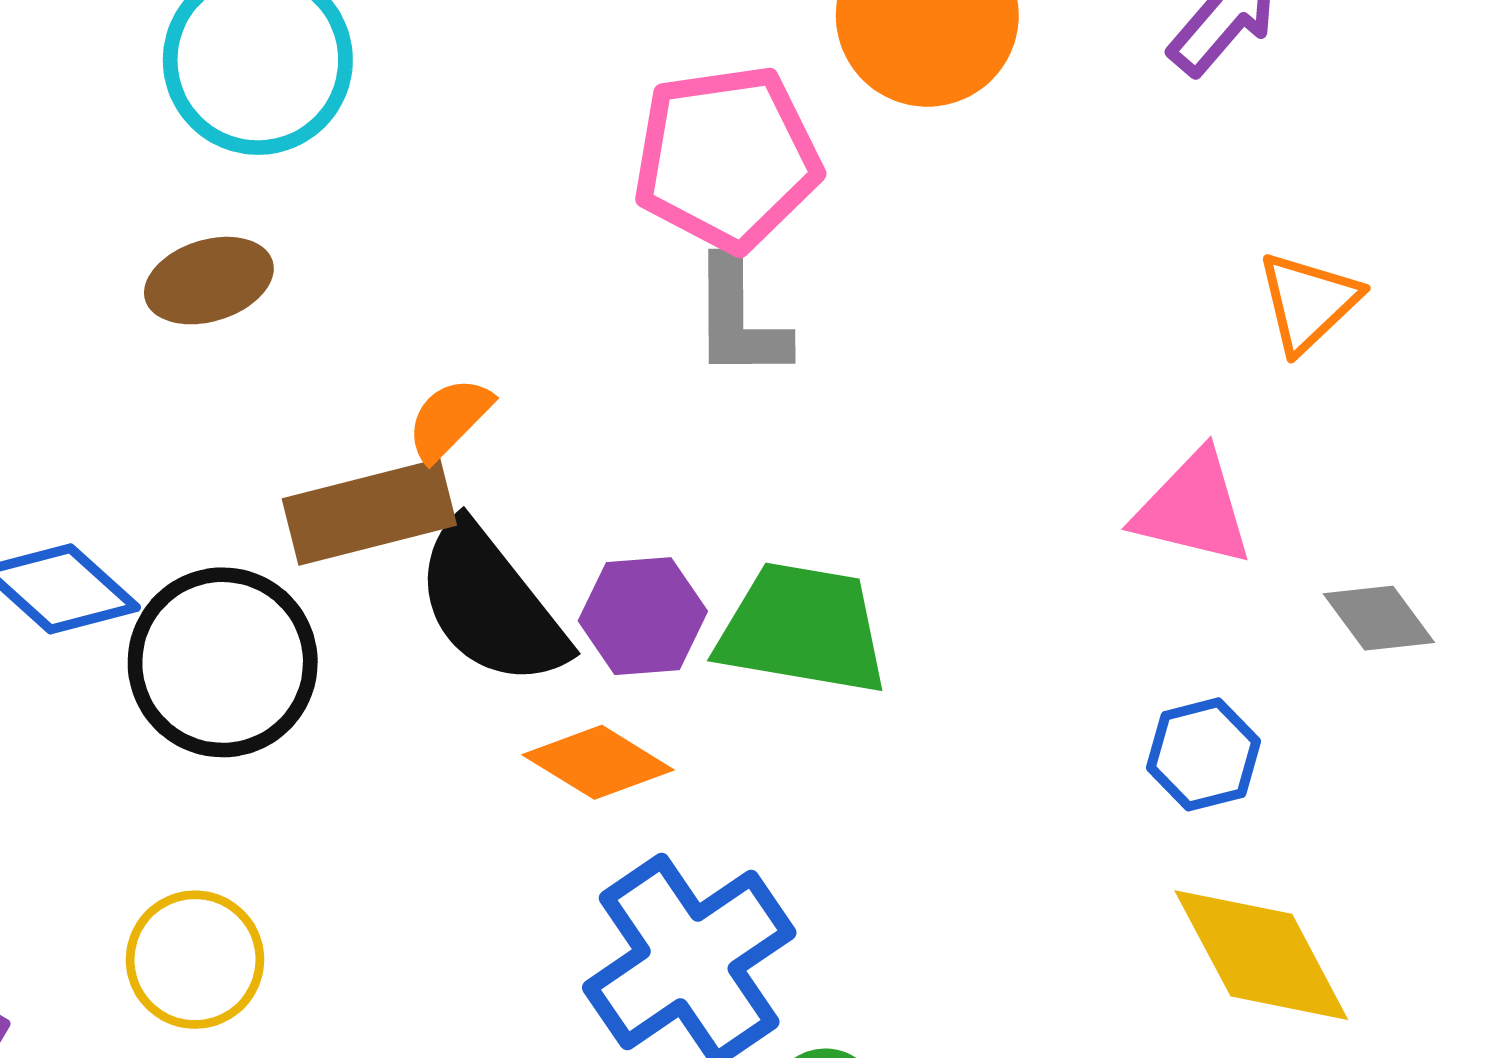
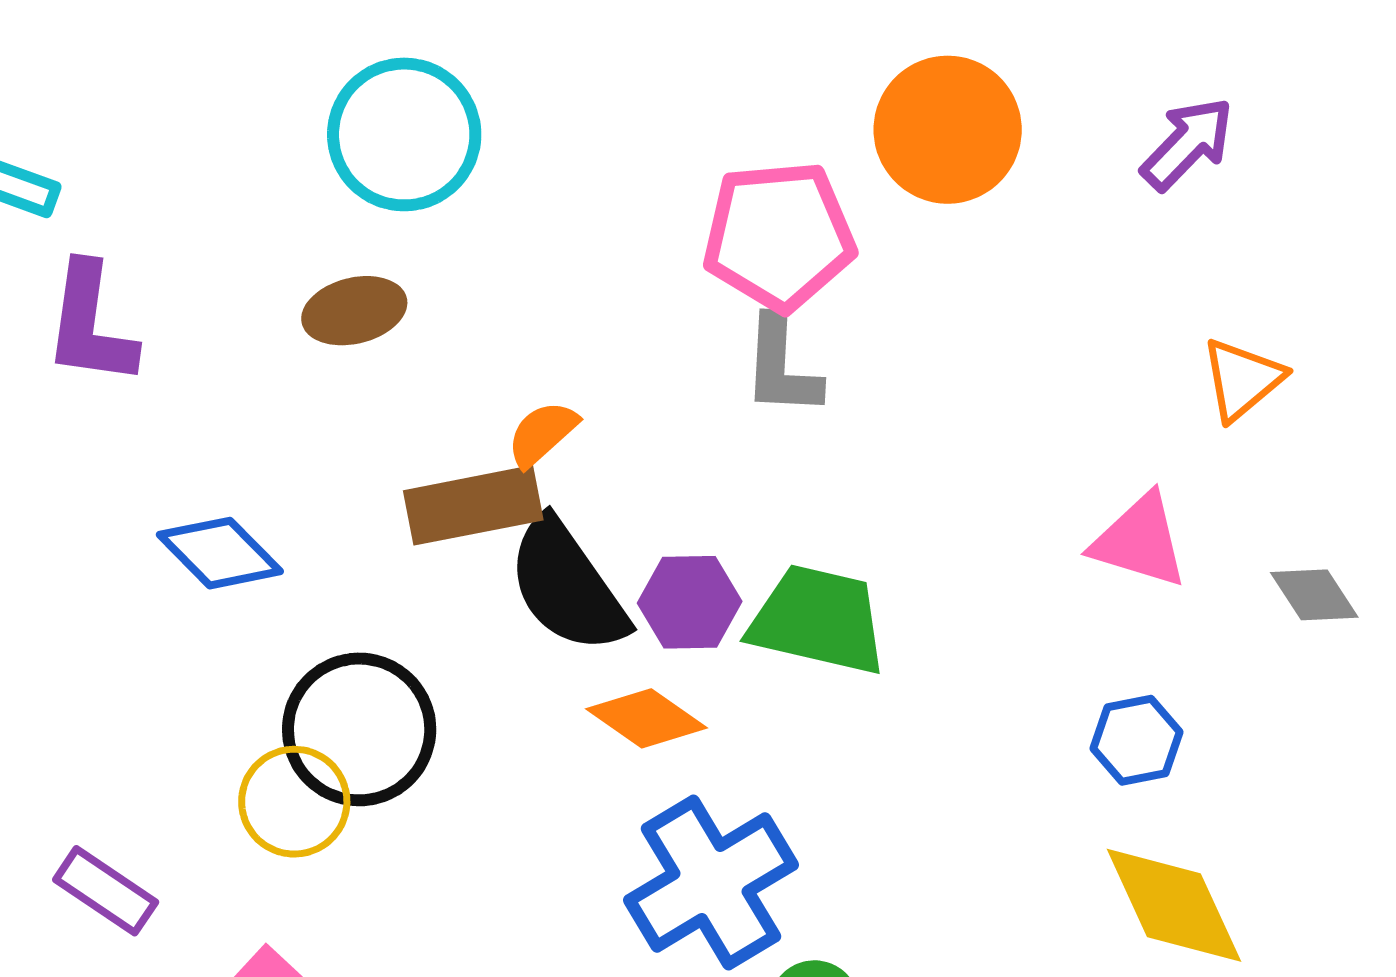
gray diamond: (1379, 618) -> (1314, 595), moved
black circle: (223, 662) -> (359, 729), moved
yellow circle: (195, 960) -> (294, 802), moved

